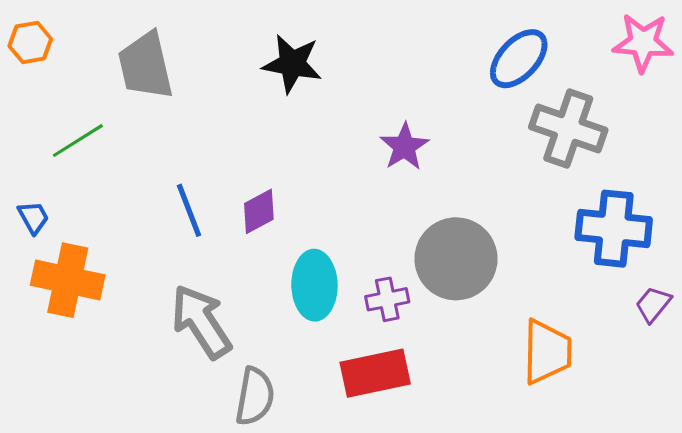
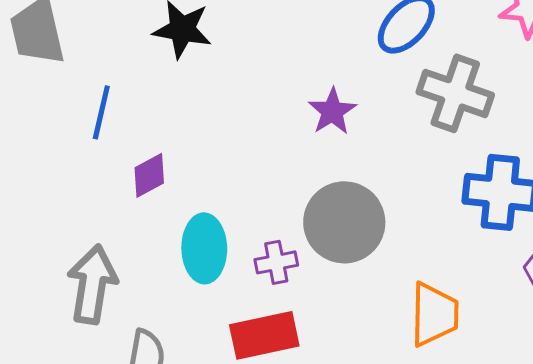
purple star: (404, 147) -> (332, 111), moved
blue line: (189, 210) -> (101, 112), moved, turned 34
gray arrow: (201, 322) -> (92, 284), turned 42

